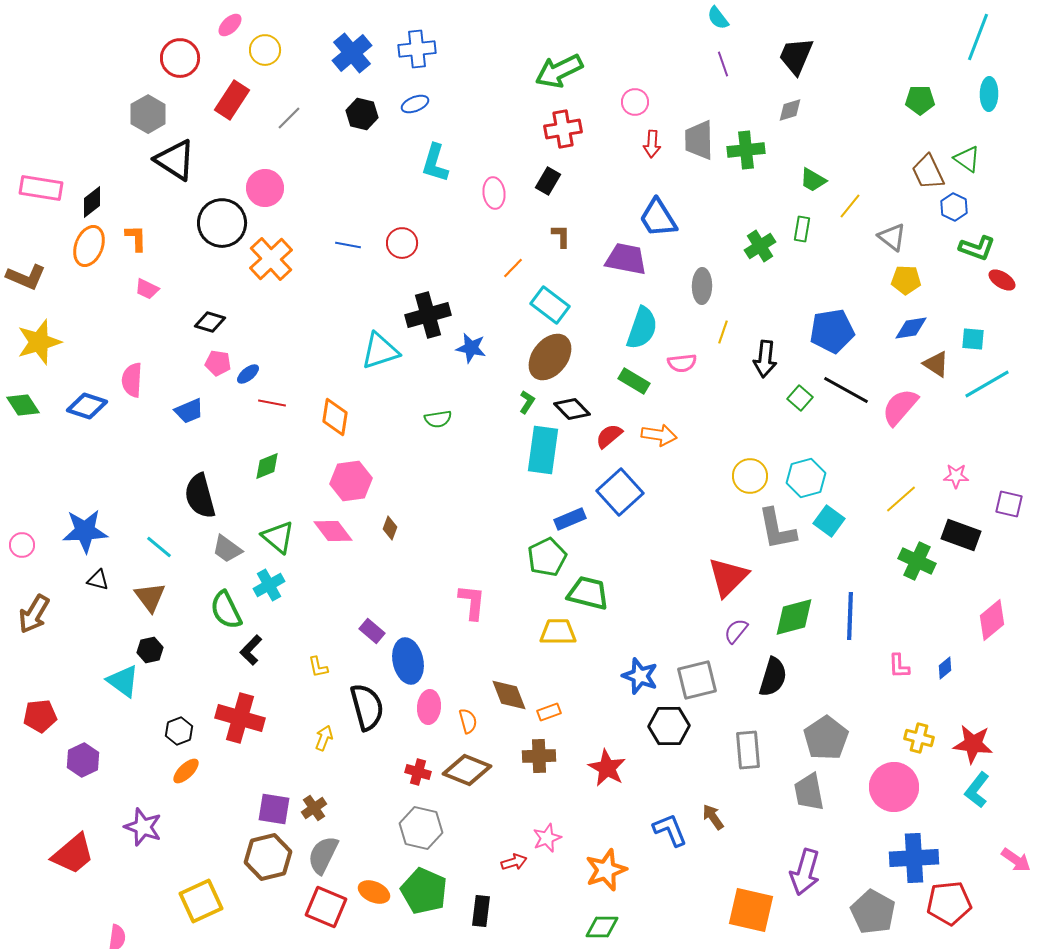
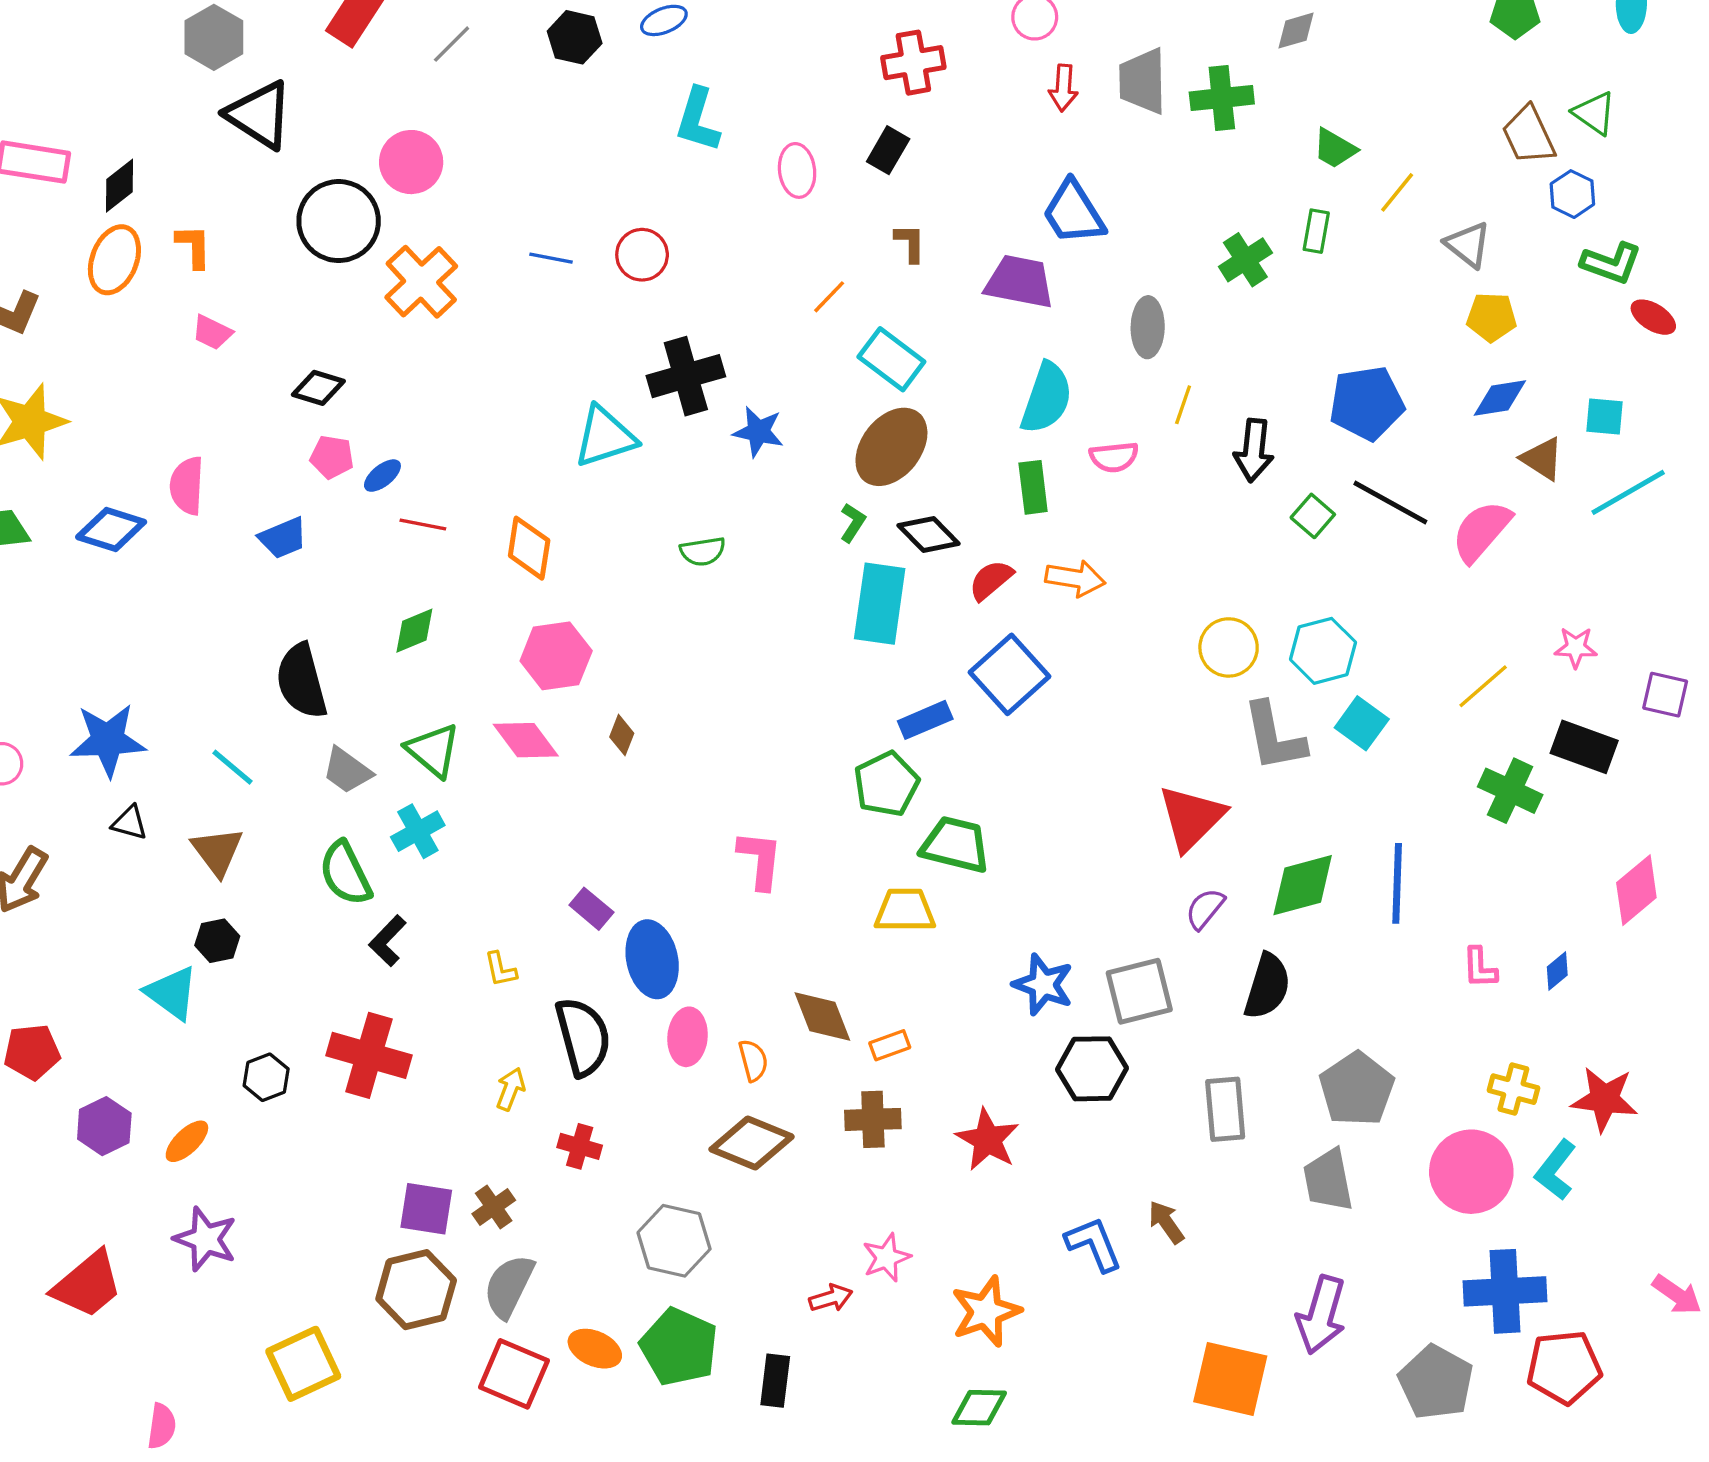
green rectangle: (634, 381) -> (1033, 487), turned 52
orange ellipse: (186, 771) -> (187, 1141), moved
red cross: (418, 772) -> (580, 1146), moved
cyan L-shape: (977, 790) -> (1556, 1170), moved

